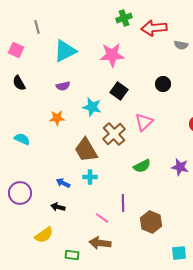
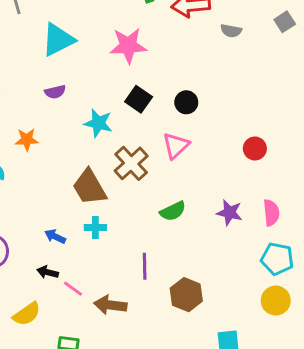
black circle: (163, 84) -> (186, 102), moved
orange star: (57, 118) -> (27, 140), moved
pink line: (102, 218) -> (73, 289), moved
brown arrow: (100, 243) -> (110, 305), moved

